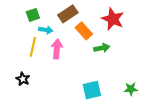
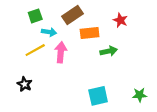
red star: (113, 19) -> (120, 20), size x0.6
orange rectangle: (84, 31) -> (90, 33), turned -54
yellow line: (33, 47) -> (35, 50), turned 48

